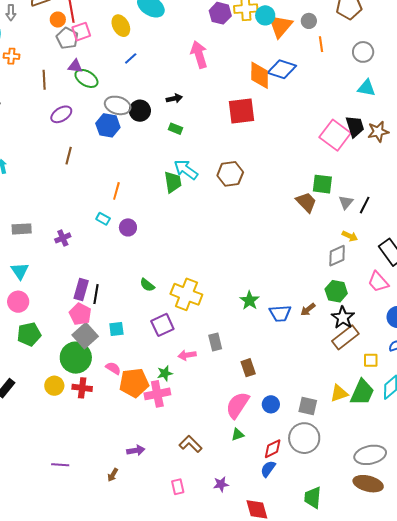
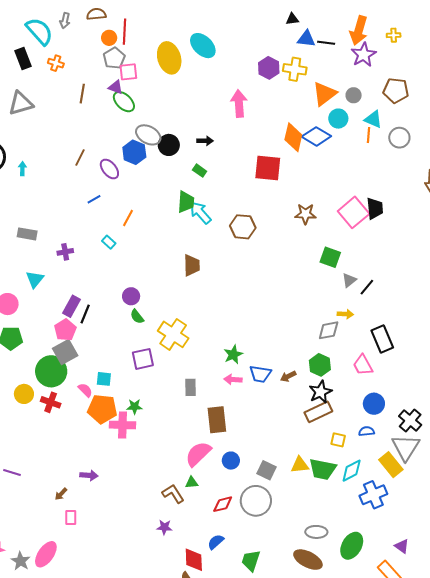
cyan circle: (265, 15) -> (338, 119), moved
yellow ellipse: (121, 26) -> (169, 58), size x1.4
pink square: (81, 32) -> (128, 72), moved
orange line: (321, 44) -> (369, 135), moved
blue line: (131, 58) -> (94, 199), moved
cyan triangle: (366, 88) -> (373, 119), moved
purple ellipse: (61, 114) -> (109, 169), moved, turned 70
brown star: (378, 132) -> (305, 214), moved
brown line: (69, 156) -> (80, 157), moved
green trapezoid: (173, 182) -> (186, 202), moved
brown trapezoid: (306, 202) -> (192, 265), moved, turned 30
purple circle: (128, 227) -> (131, 296), moved
yellow arrow: (350, 236) -> (345, 314), turned -35
cyan triangle: (20, 271) -> (35, 279), moved
cyan square: (116, 329) -> (104, 379), moved
pink arrow: (187, 355) -> (233, 380), moved
brown rectangle: (248, 368) -> (217, 420), size x1.5
green trapezoid: (362, 392) -> (323, 469), turned 64
brown L-shape: (191, 444) -> (173, 494), moved
gray ellipse: (370, 455) -> (316, 532), size x0.7
blue semicircle: (268, 469) -> (216, 542), moved
pink rectangle: (178, 487) -> (71, 517), moved

